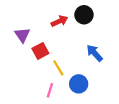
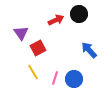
yellow line: (58, 68) -> (33, 72), moved
pink line: (50, 90) -> (55, 78), moved

